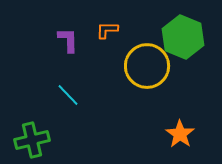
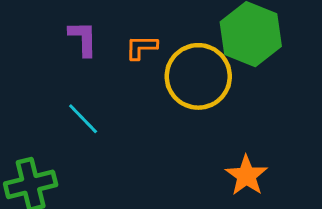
orange L-shape: (107, 30) -> (141, 47), moved

